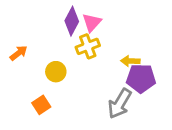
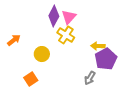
yellow cross: (88, 46) -> (66, 35), turned -36
purple pentagon: (141, 78) -> (106, 59), turned -30
gray arrow: (120, 104) -> (90, 78), size x0.6

